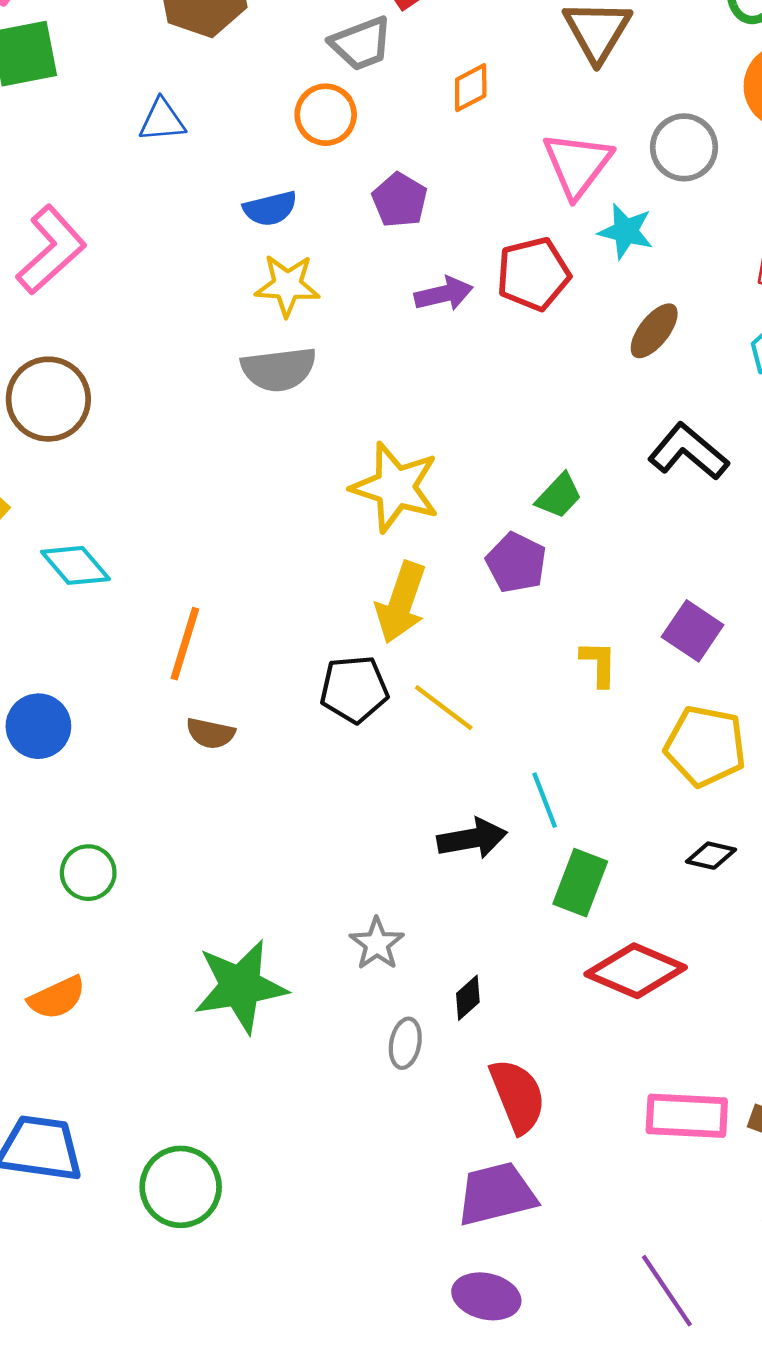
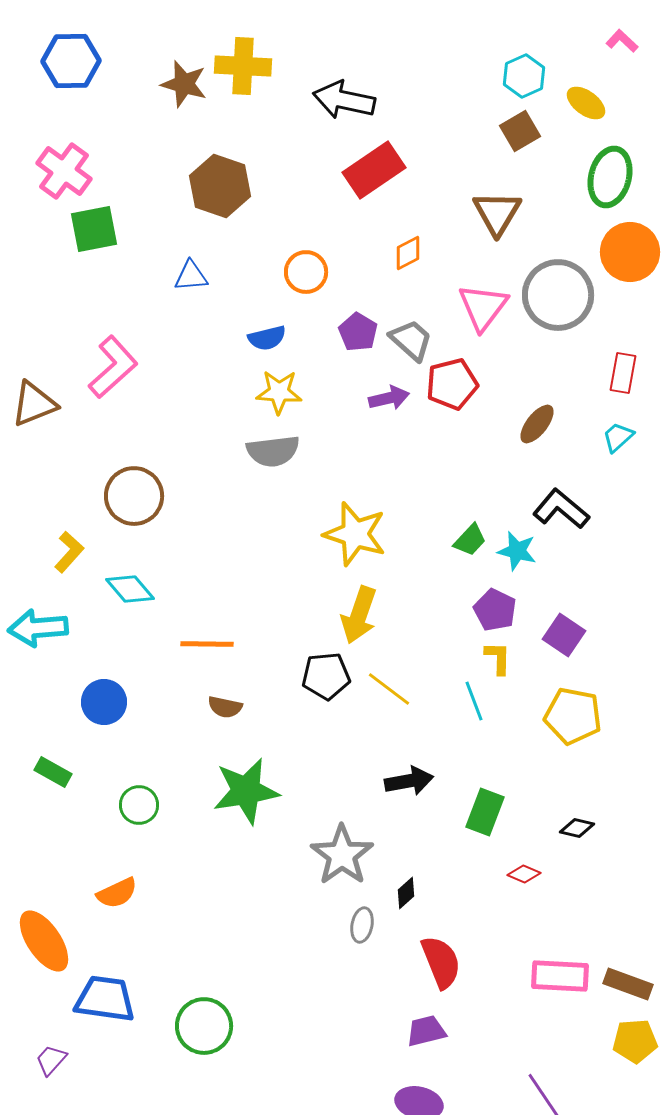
gray trapezoid: (361, 44) -> (411, 340), moved, turned -117
gray circle: (684, 147) -> (558, 295), size x1.5
cyan star: (626, 231) -> (517, 551), moved
brown circle: (48, 399) -> (134, 496), moved
purple pentagon: (516, 563) -> (495, 610), moved
orange line: (185, 644) -> (207, 644), turned 74
cyan line: (545, 800) -> (474, 701), moved
black diamond: (711, 856) -> (577, 828), moved
gray star: (377, 944) -> (342, 855), size x1.6
red diamond: (636, 971) -> (524, 874), size x0.5
green star: (240, 986) -> (246, 791), moved
purple trapezoid: (496, 1194) -> (426, 1031), size x0.7

